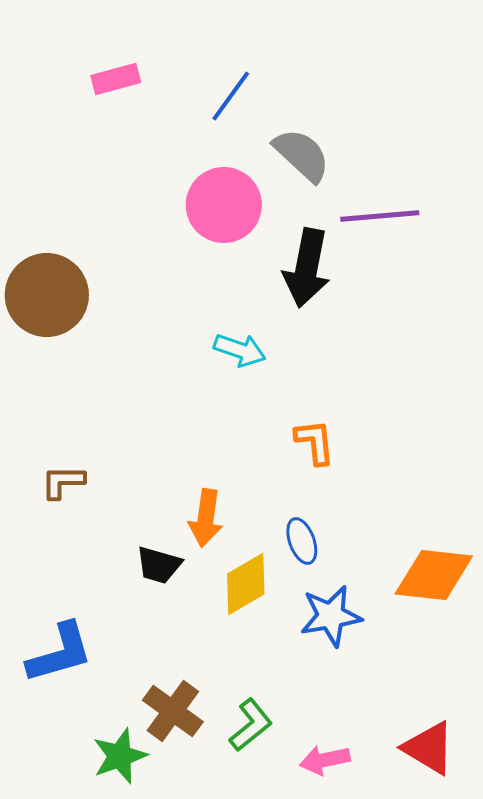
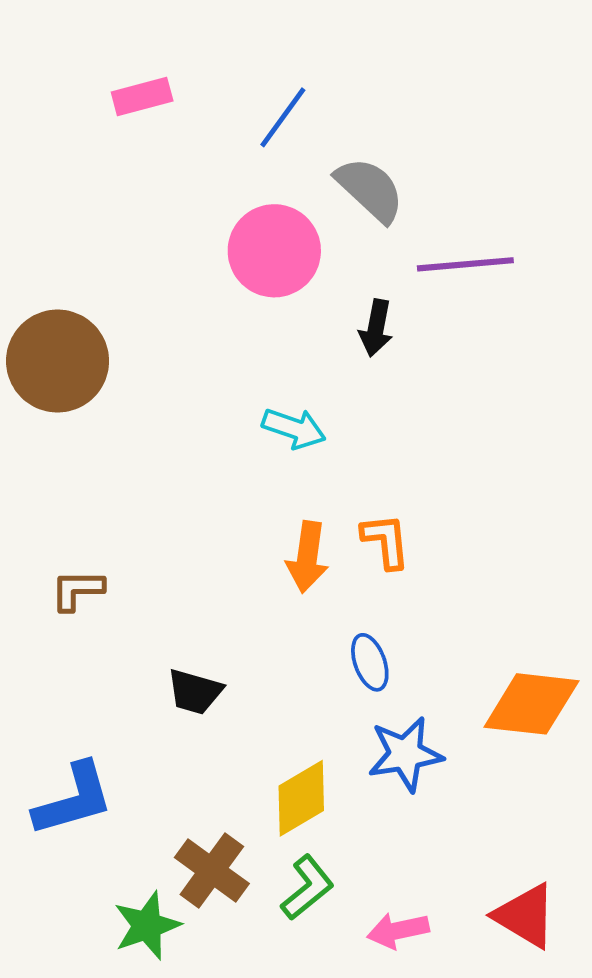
black arrow: (307, 268) -> (376, 328), size x0.6
orange arrow: (206, 518) -> (307, 557), moved
yellow diamond: (246, 584) -> (301, 798), moved

